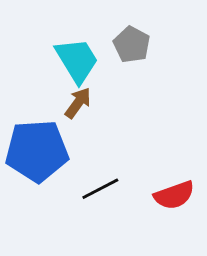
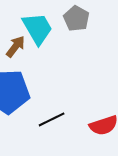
brown arrow: (78, 103) -> (15, 47), moved

